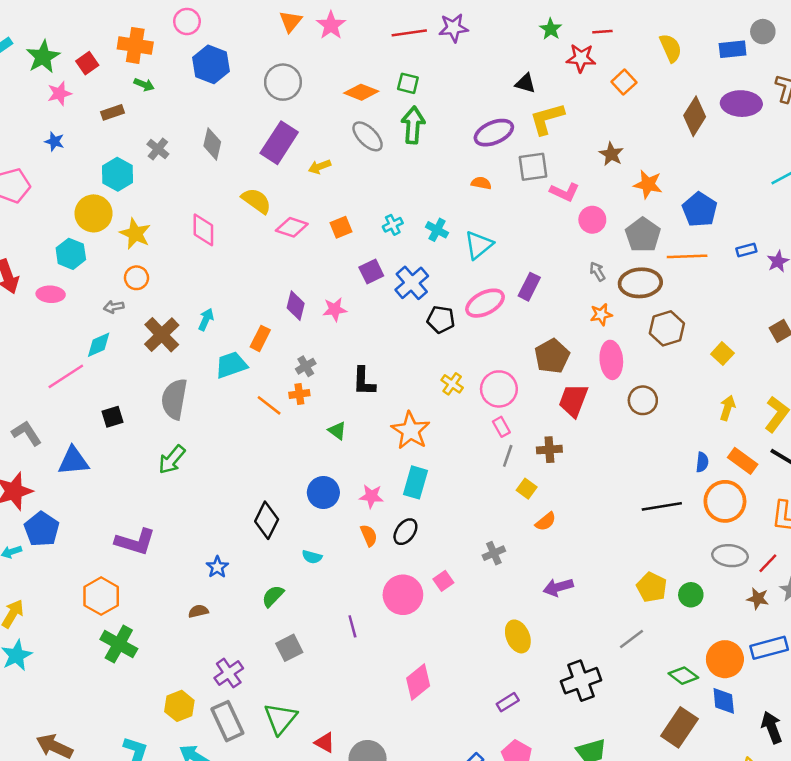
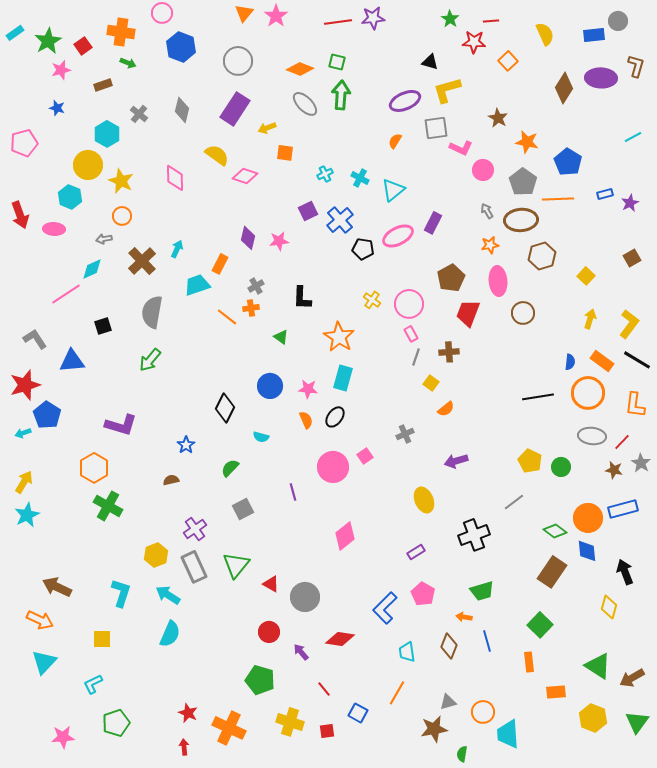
orange semicircle: (481, 183) -> (395, 141), turned -70
orange square: (341, 227) -> (285, 153), moved, turned 30

